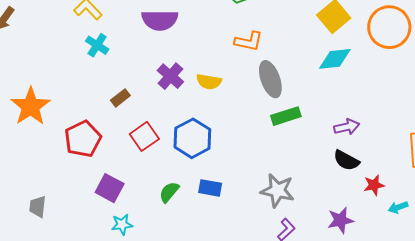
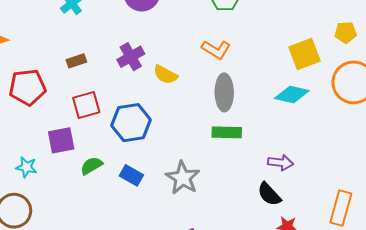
purple square: (110, 188) -> (61, 140), moved, turned 32
gray star: (277, 191) -> (183, 178), moved
cyan star: (122, 225) -> (26, 167), moved

